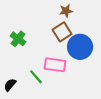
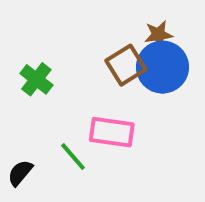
brown star: (66, 11) -> (158, 35), moved
blue circle: (80, 47) -> (162, 67), moved

